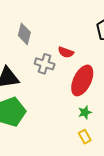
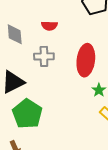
red semicircle: (66, 52) -> (49, 26), moved

